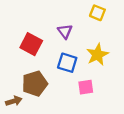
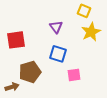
red square: (31, 44) -> (16, 40), moved, turned -36
yellow star: (97, 55) -> (91, 32), moved

